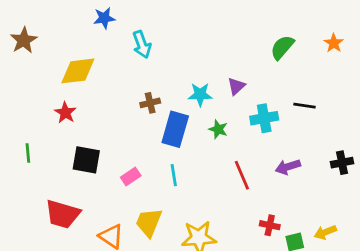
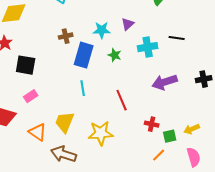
black square: (86, 160) -> (26, 65), moved
purple arrow: (288, 167) -> (165, 82), size x1.4
red line: (242, 175) -> (122, 100), moved
pink rectangle: (131, 177) -> (31, 96), moved

